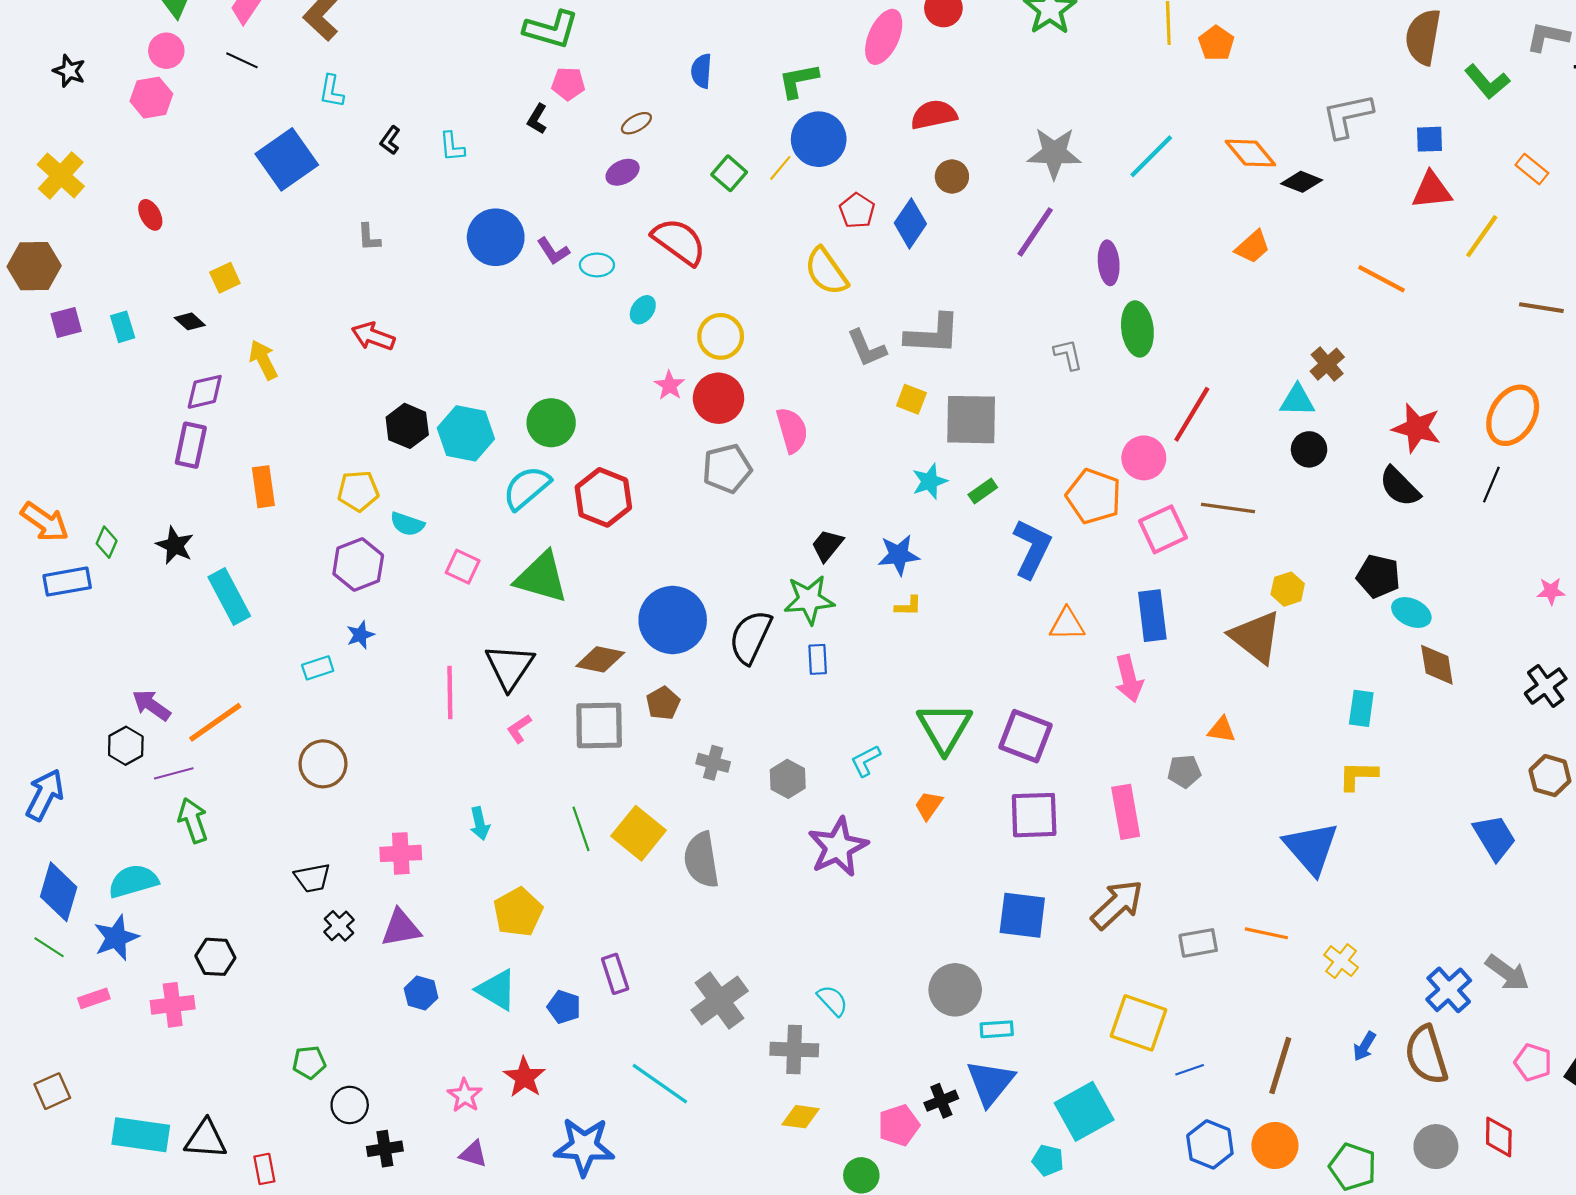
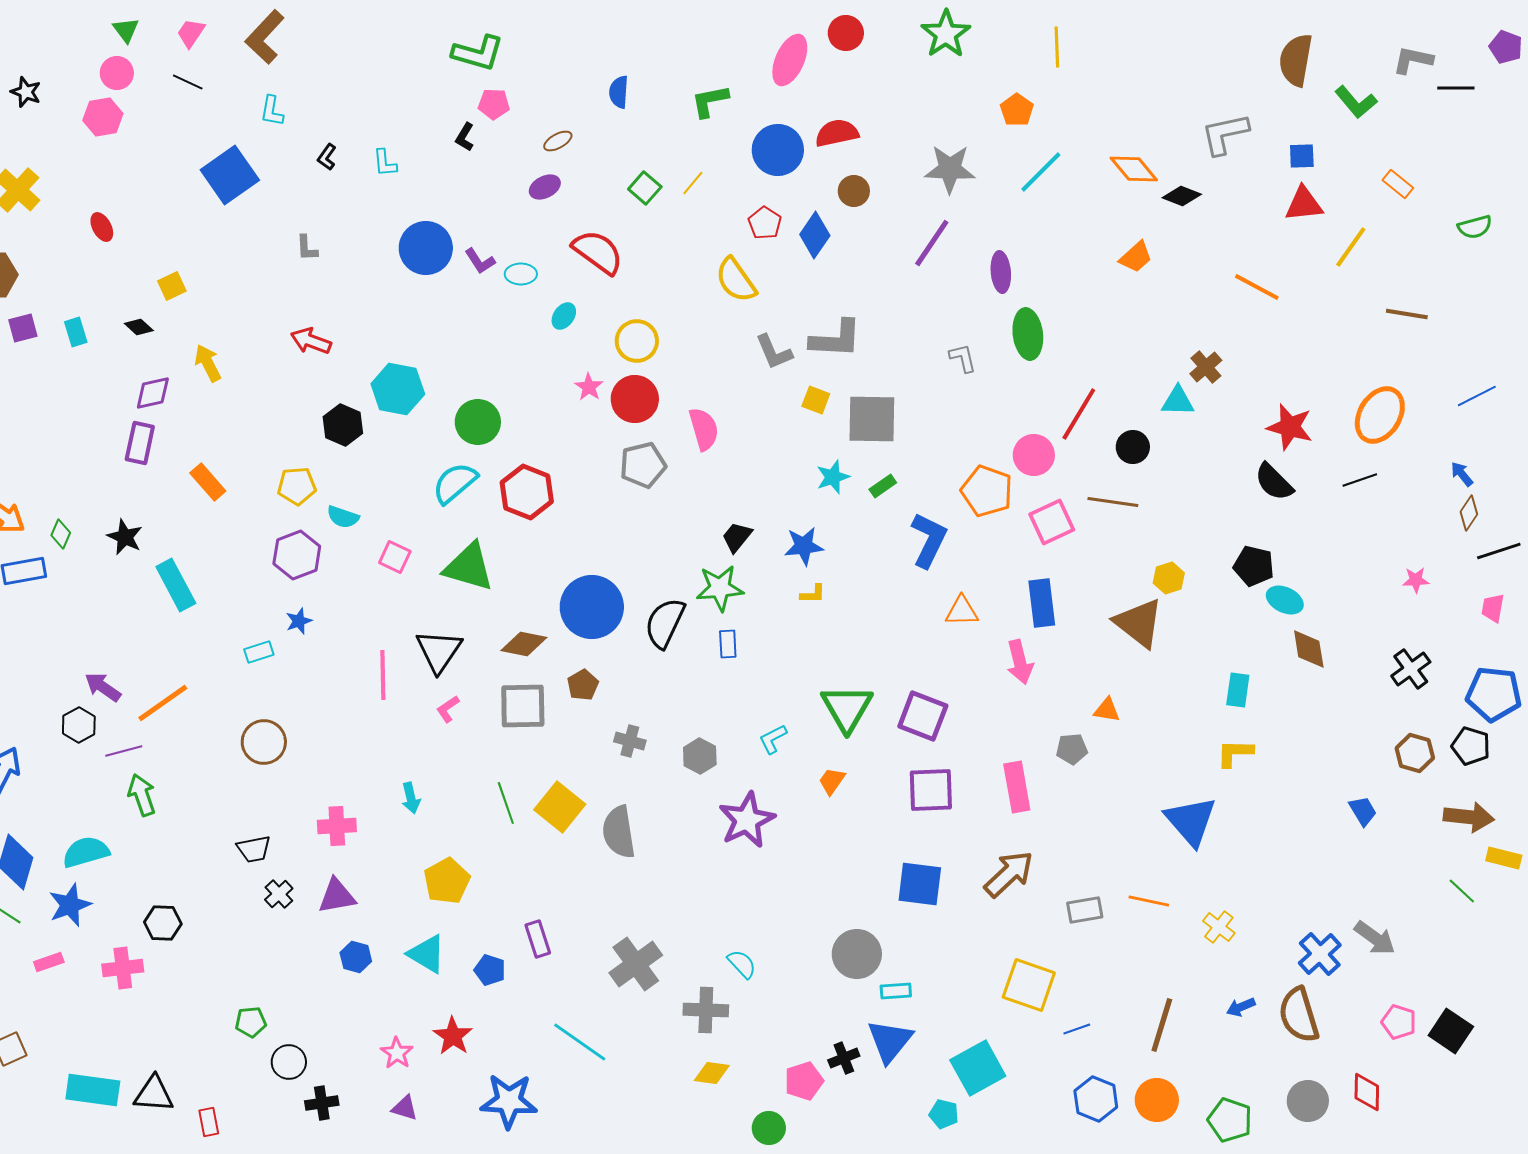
orange pentagon: (1216, 43) -> (1017, 110), moved
blue circle: (819, 139) -> (778, 150), moved
cyan hexagon: (466, 433) -> (398, 389), moved
black circle: (1309, 449) -> (1133, 447), moved
black line: (1491, 485) -> (1360, 480), turned 48
orange rectangle: (263, 487) -> (208, 482), turned -33
blue trapezoid: (1495, 837) -> (1363, 811), size x0.7
blue arrow: (1364, 1046) -> (1241, 1007), turned 36

